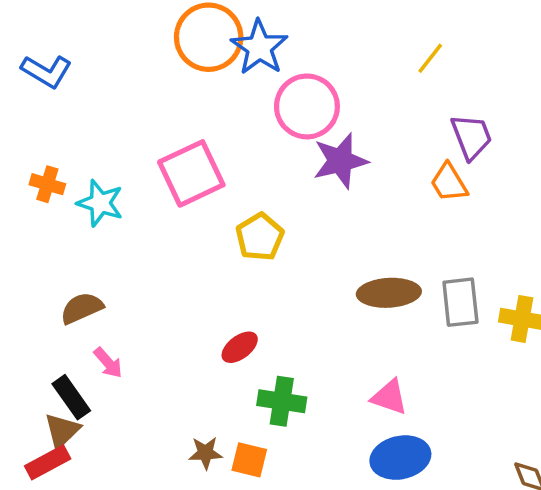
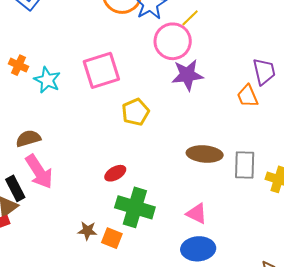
yellow line: (430, 58) -> (190, 18), moved
pink arrow: (108, 363) -> (39, 172), size x1.8
green cross: (282, 401) -> (135, 207), size x1.4

